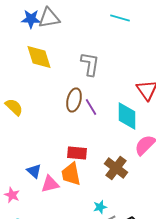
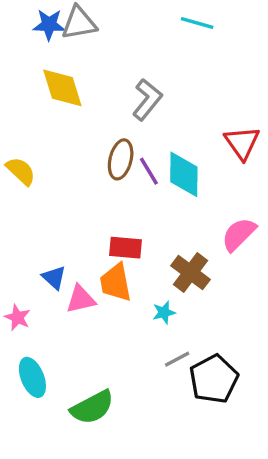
gray L-shape: (90, 64) -> (147, 100), turned 30
cyan diamond: (127, 116) -> (184, 174), moved
cyan star: (100, 207) -> (164, 312), moved

